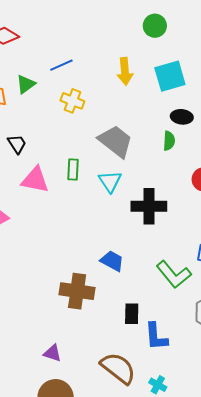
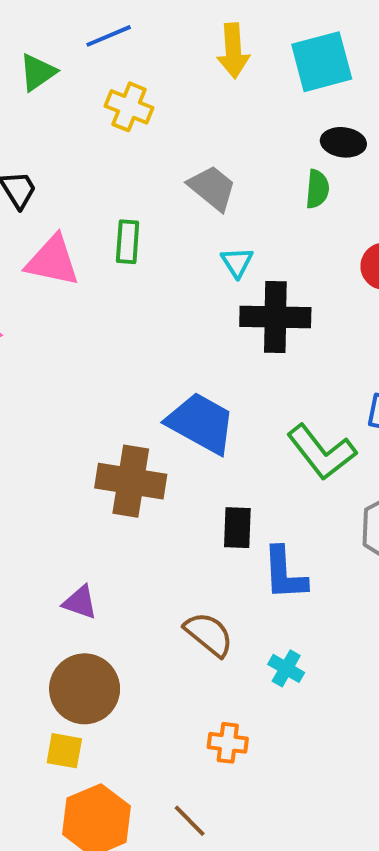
gray trapezoid: (116, 141) -> (212, 188), size x0.7
cyan triangle: (110, 181) -> (237, 262), moved, size x0.7
blue trapezoid: (112, 261) -> (201, 423), size x1.5
brown semicircle: (118, 368) -> (209, 634), size x0.7

